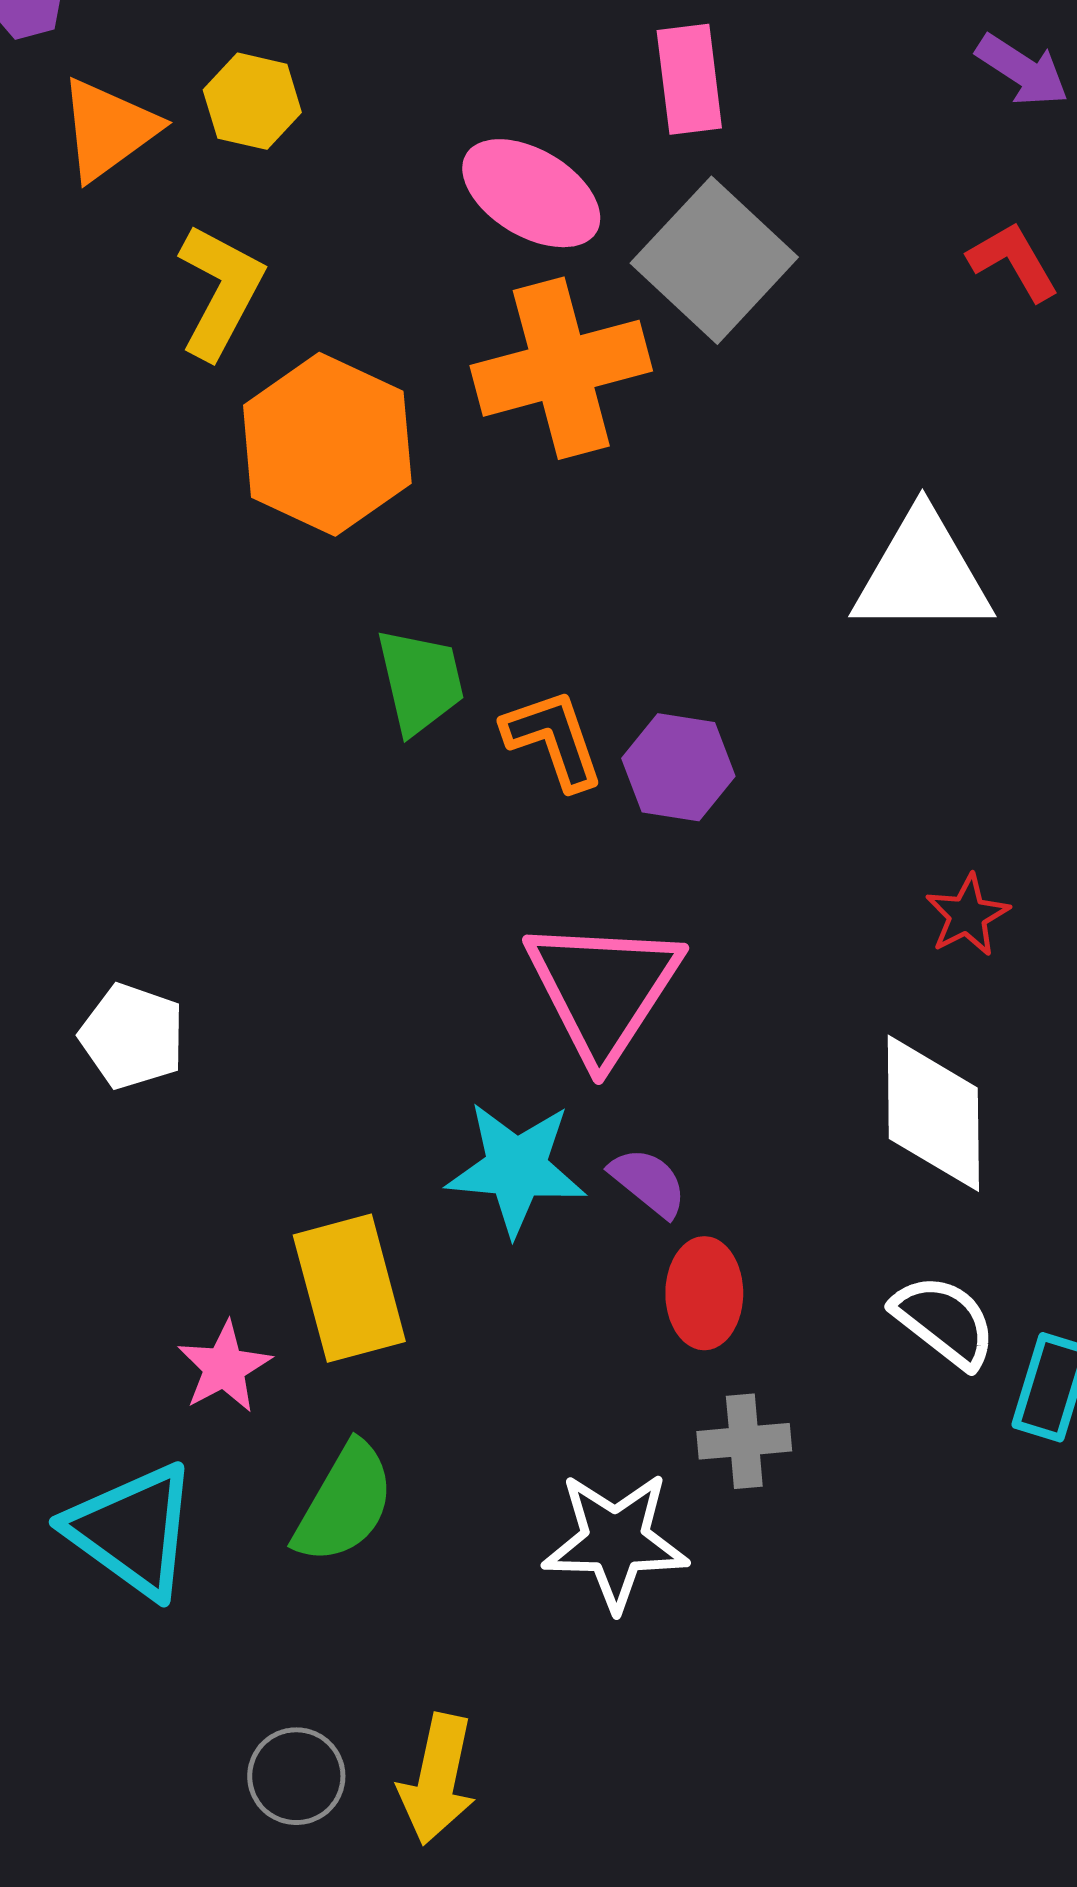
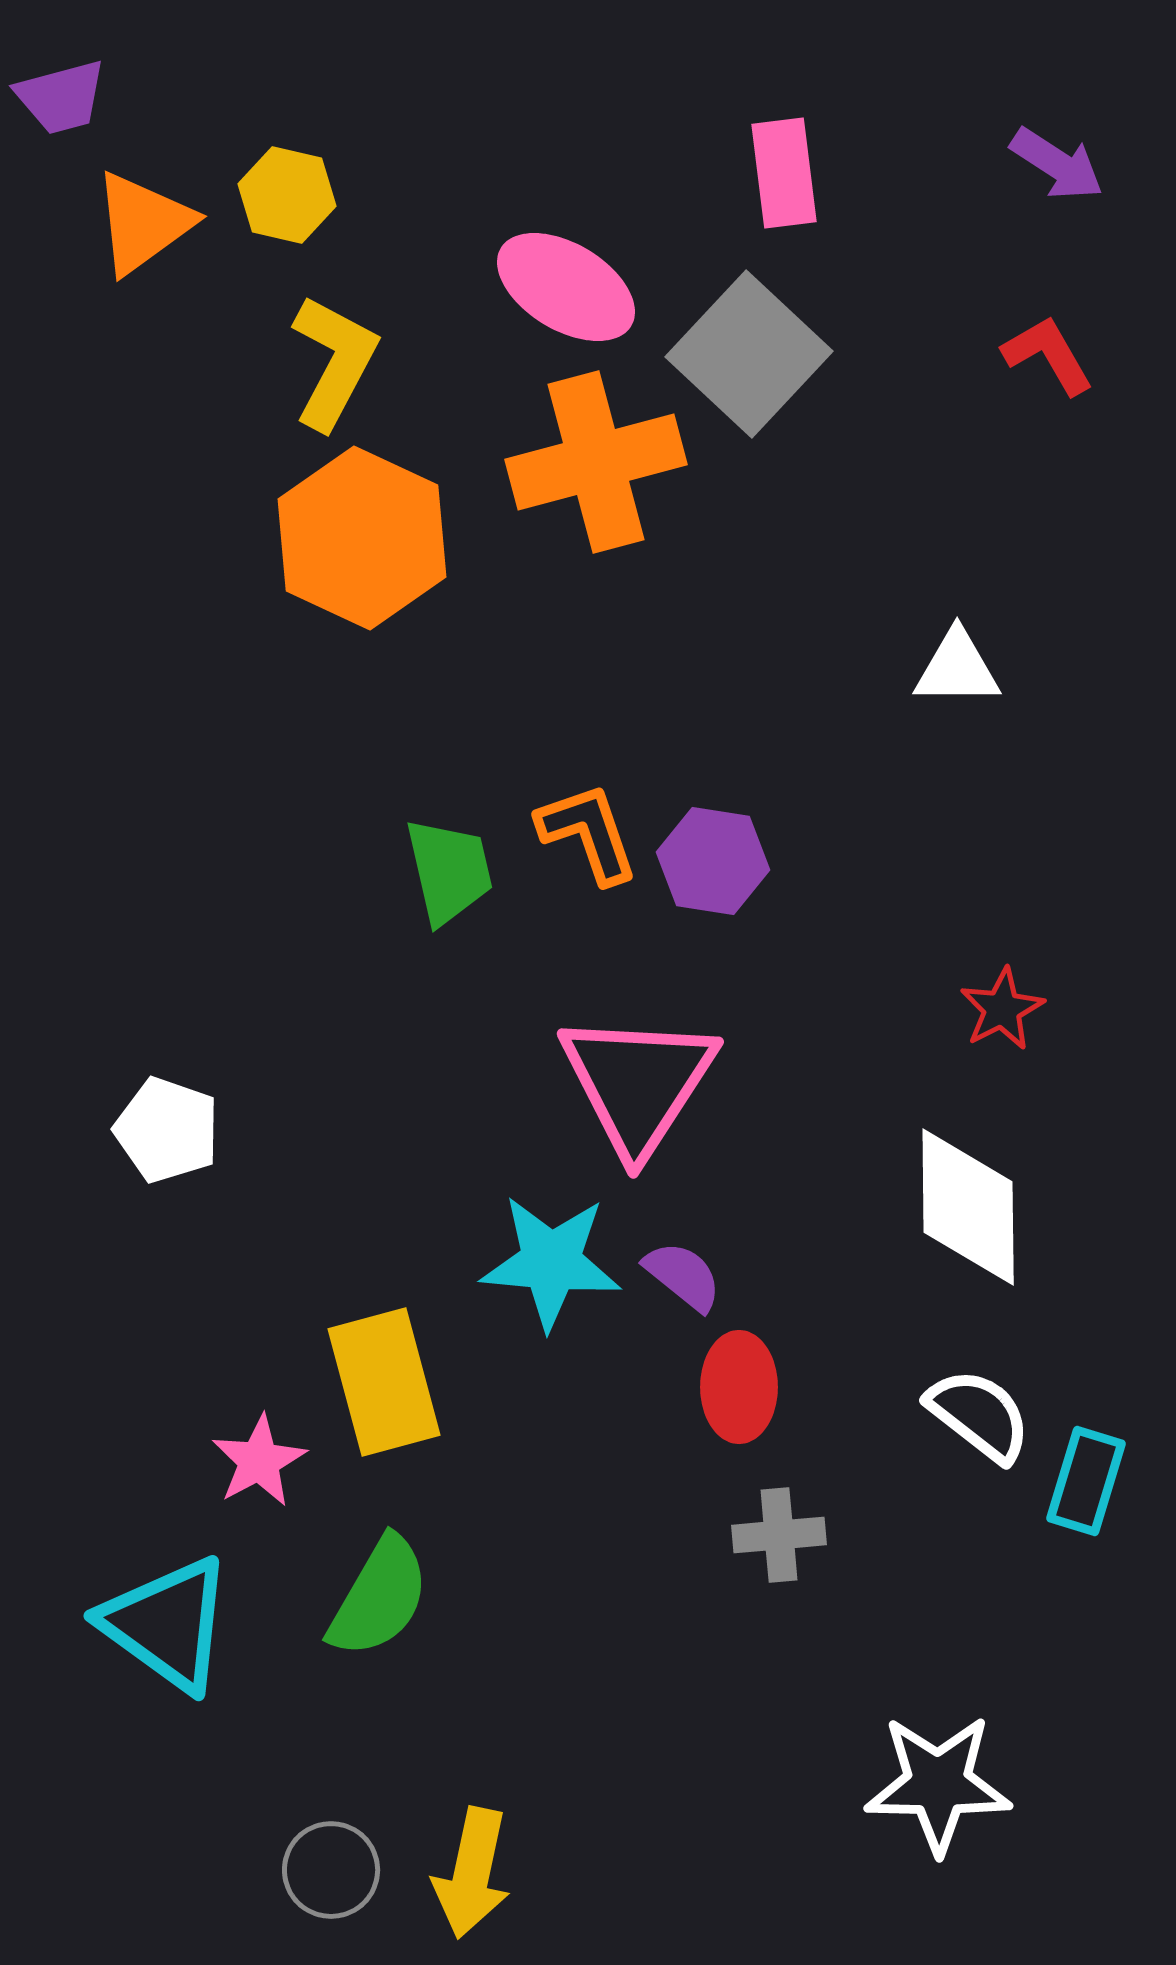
pink rectangle: (689, 79) -> (784, 173), moved
yellow L-shape: (220, 291) -> (334, 362), moved
white triangle: (922, 574) -> (957, 668), size x0.6
green trapezoid: (420, 681) -> (449, 871), moved
white star: (615, 1541) -> (938, 1784), moved

